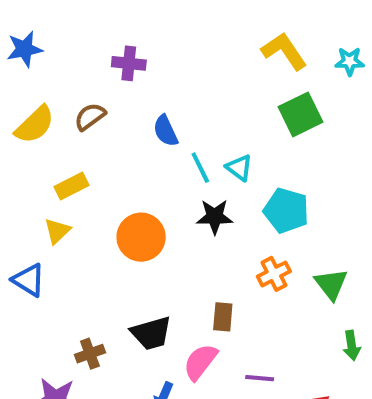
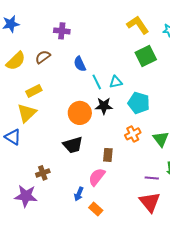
cyan triangle: (239, 168) -> (116, 82), turned -48
yellow triangle: (57, 231) -> (27, 113), size x1.5
orange circle: (141, 237) -> (80, 113), moved
black trapezoid: (151, 333) -> (73, 145), moved
purple line: (260, 378) -> (152, 178), moved

